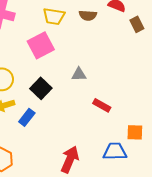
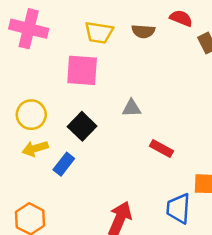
pink square: (41, 45) -> (82, 70), turned 32
blue trapezoid: (115, 151) -> (178, 208), turned -85

